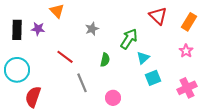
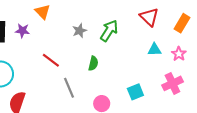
green arrow: (129, 39) -> (109, 31), moved
cyan triangle: (143, 58) -> (155, 50), moved, turned 40
cyan square: (153, 78) -> (135, 92), moved
pink cross: (187, 88) -> (172, 83), moved

